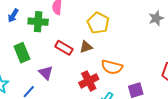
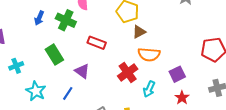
green cross: (38, 22) -> (66, 20), turned 30
brown triangle: (86, 47) -> (139, 32), moved

